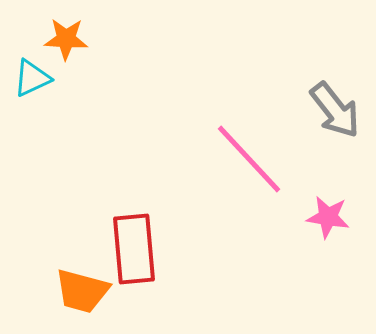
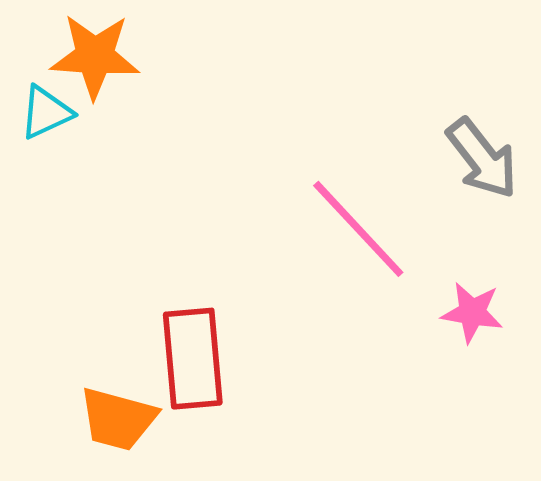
orange star: (66, 39) -> (95, 56), size x1.4

